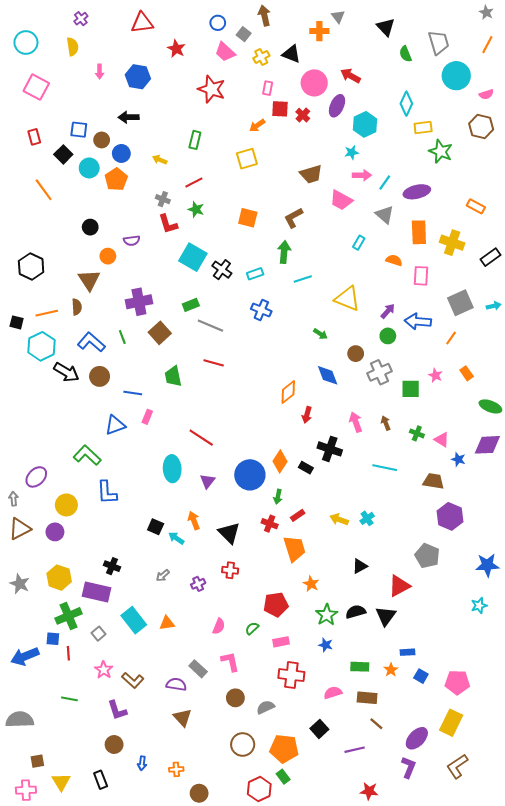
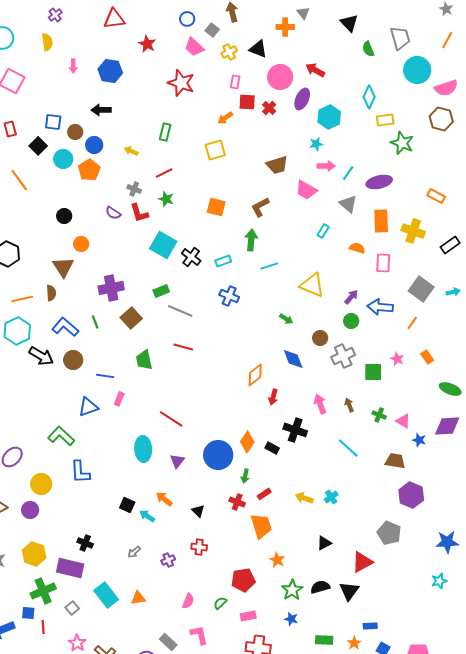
pink semicircle: (486, 94) -> (446, 88), size x1.6
purple semicircle: (132, 241) -> (113, 213), moved, turned 42
gray square: (460, 303) -> (421, 289), turned -30
cyan line: (385, 468) -> (348, 448), turned 30
orange arrow: (194, 521) -> (164, 499), turned -30
black triangle: (229, 533) -> (198, 511), size x0.6

